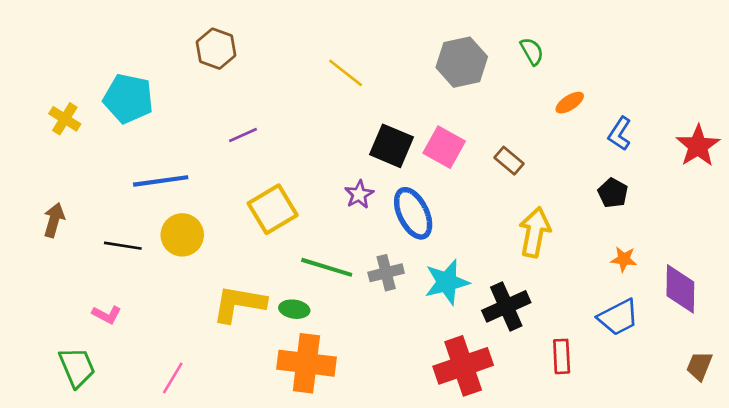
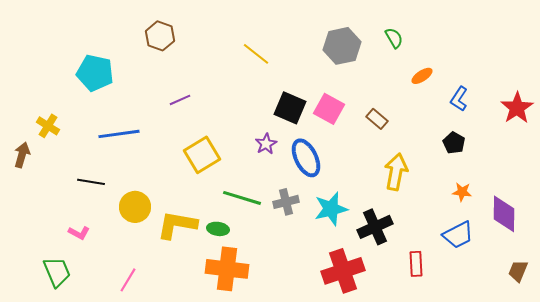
yellow cross: (65, 119) -> (48, 126), moved
brown arrow: (54, 220) -> (22, 155), moved
yellow circle: (182, 235) -> (135, 207), moved

